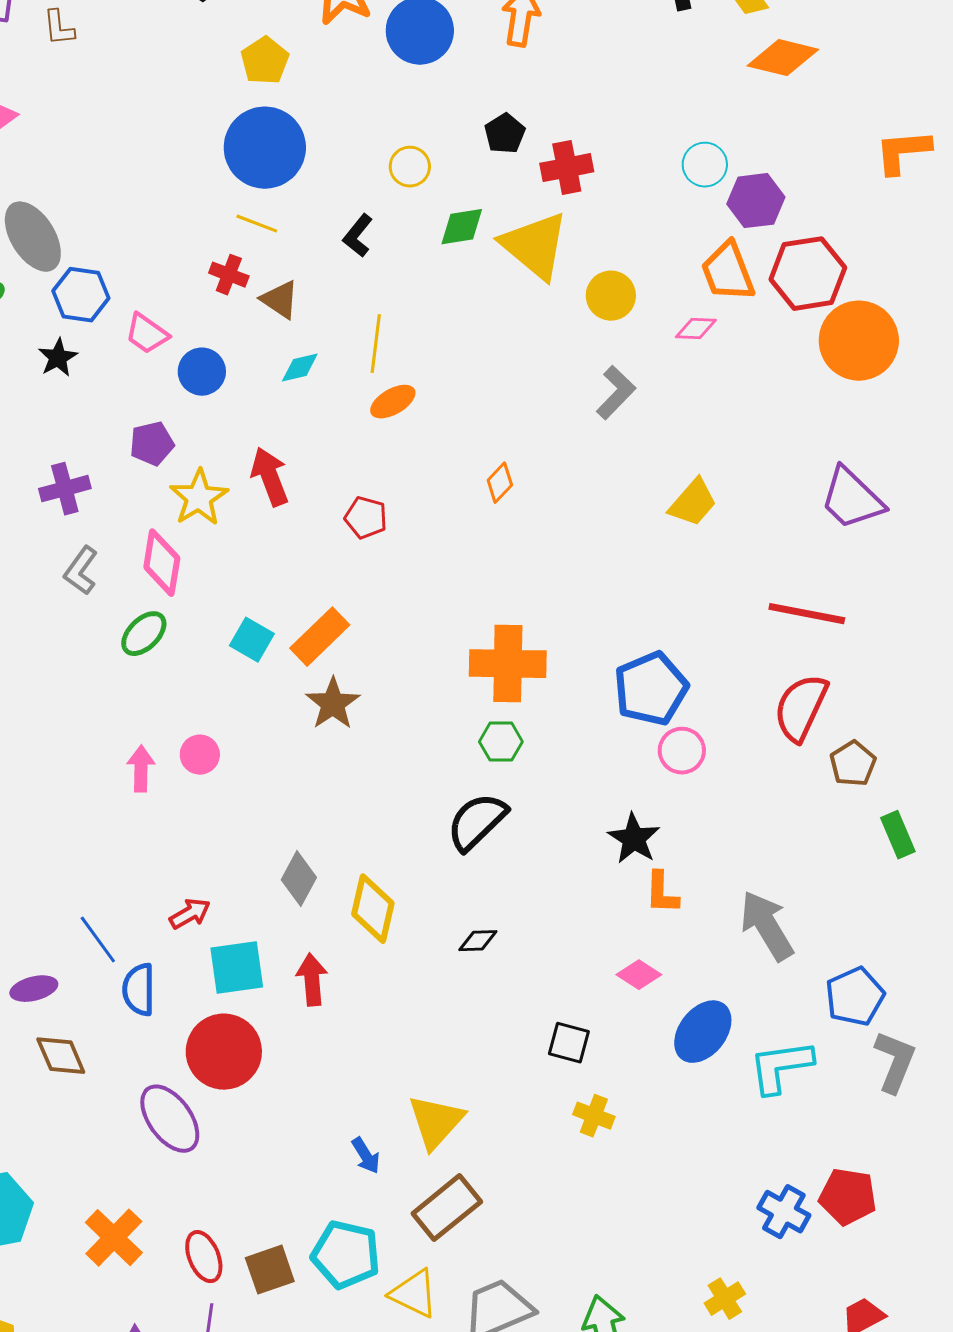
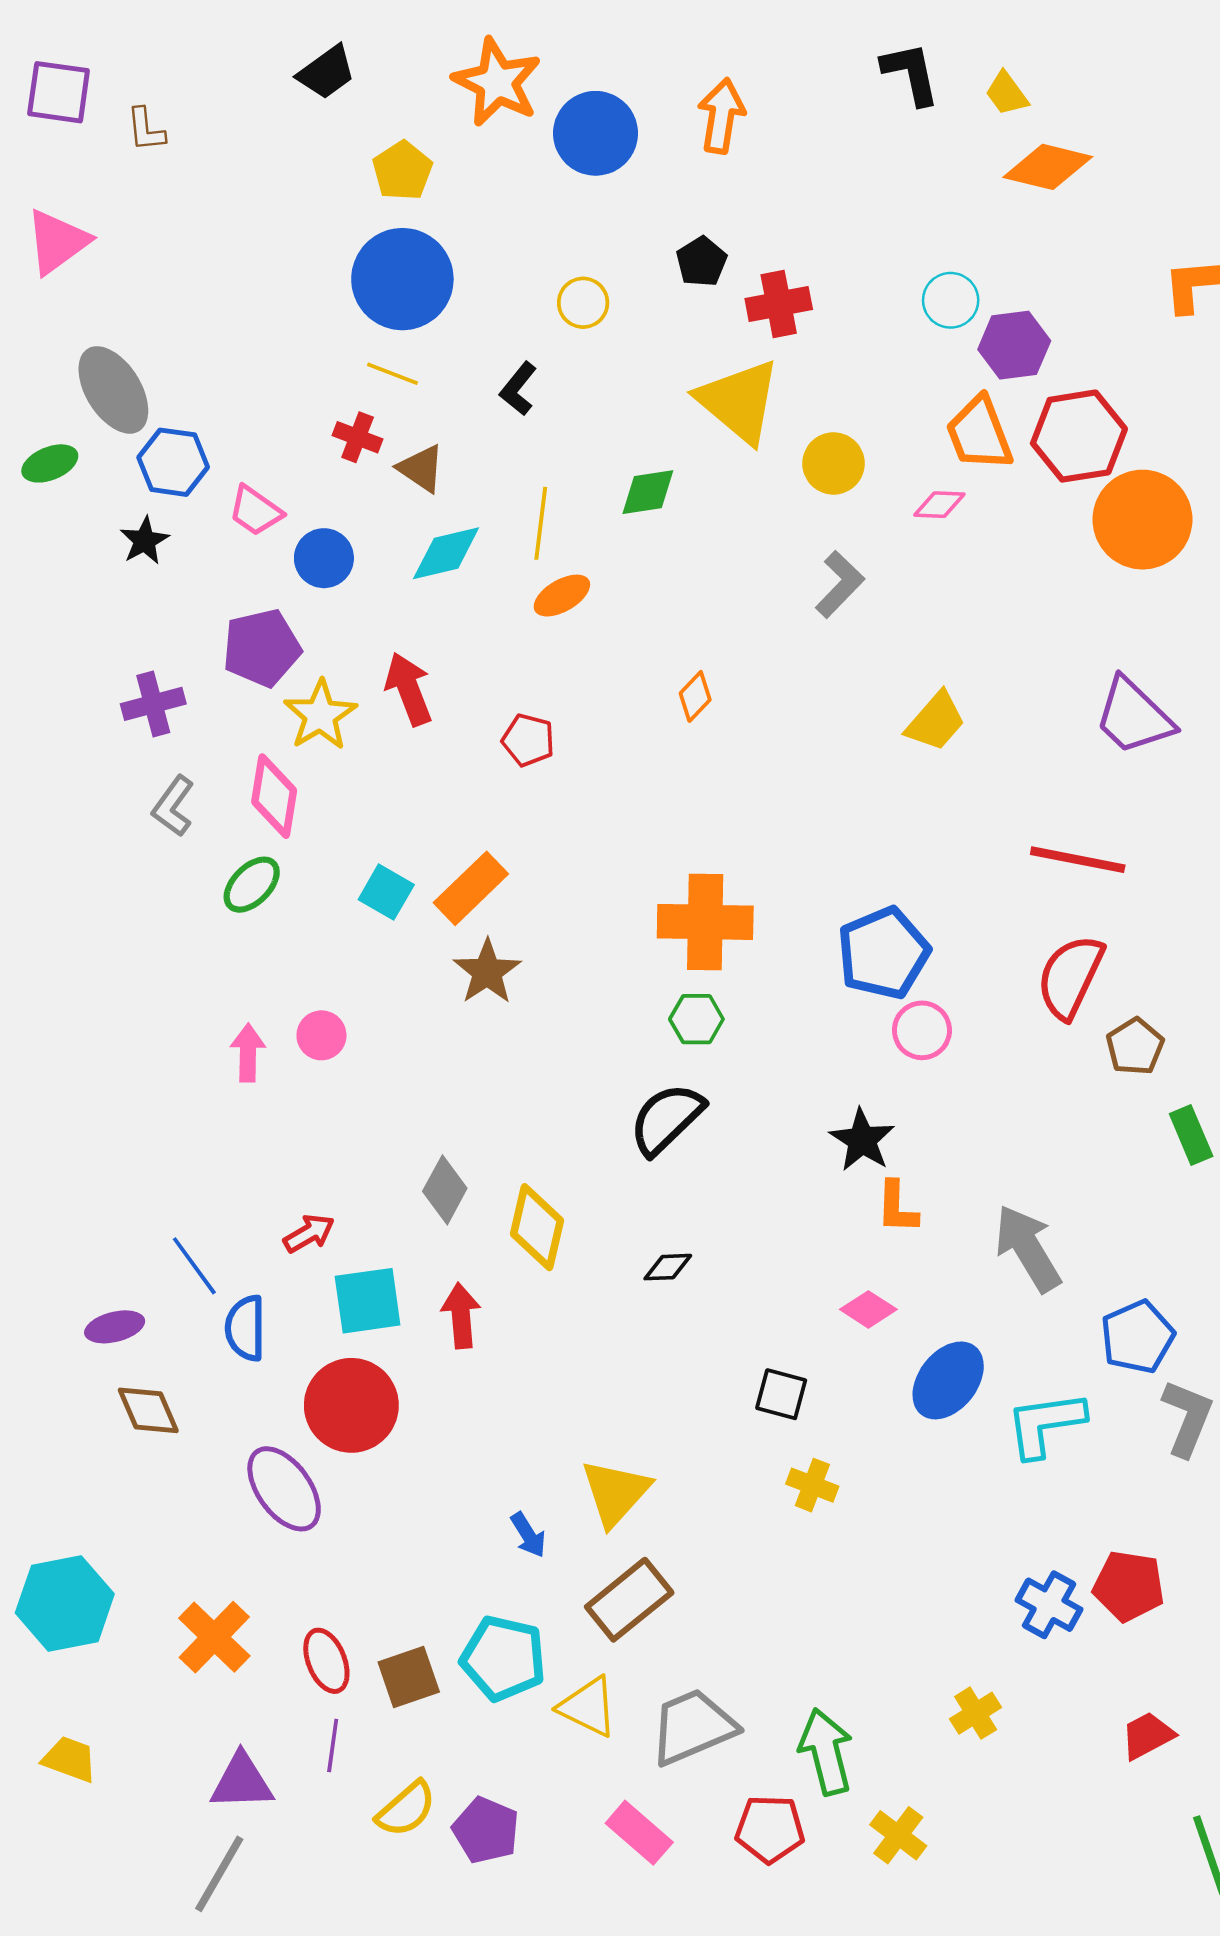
green diamond: (462, 227) -> (648, 492), moved
cyan diamond: (300, 368) -> (446, 553), size x1.5
purple pentagon: (152, 444) -> (262, 648), size x1.4

